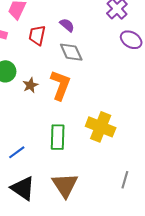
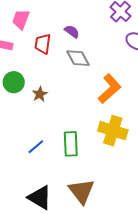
orange L-shape: (60, 85) -> (110, 89), moved, turned 32
blue line: (17, 152) -> (36, 147), moved

